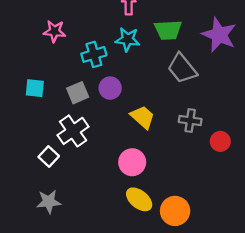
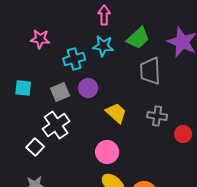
green trapezoid: (168, 30) -> (138, 38), turned -40
gray trapezoid: (182, 68) -> (150, 71), turned 36

